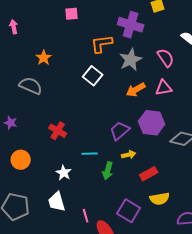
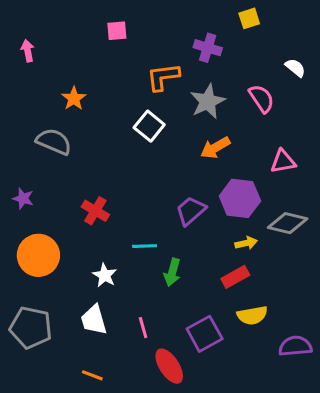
purple cross: (131, 25) -> (208, 48), size x0.7
pink triangle: (164, 88) -> (283, 162), moved
yellow arrow: (129, 155) -> (246, 243), moved
orange circle: (21, 160) -> (38, 255), size x1.4
purple square: (129, 211) -> (205, 334), turned 30
pink line: (86, 216) -> (143, 328), moved

